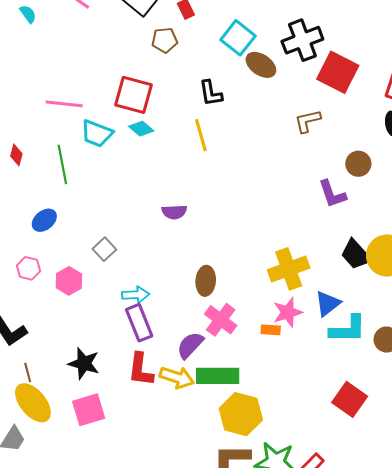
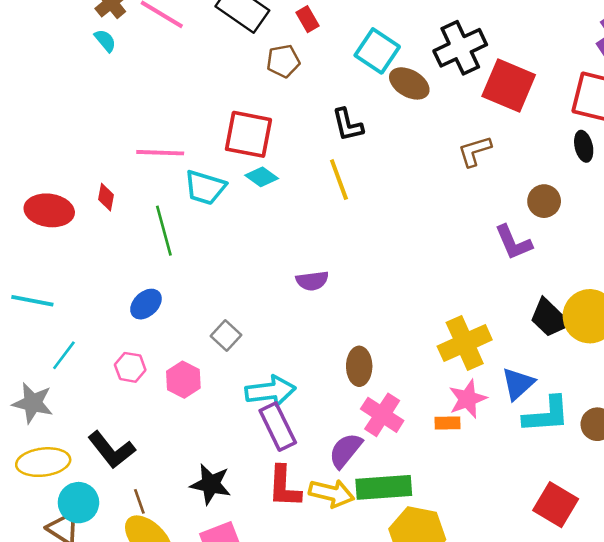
red diamond: (16, 155) -> (106, 197), moved
cyan arrow: (136, 295) -> (270, 391), size x1.4

